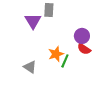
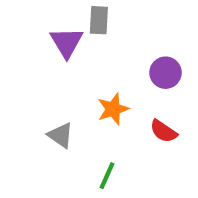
red semicircle: (84, 49) -> (163, 131), moved
green line: (65, 61) -> (107, 176), moved

